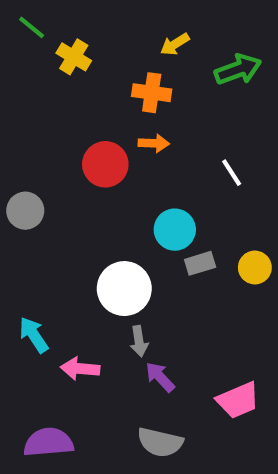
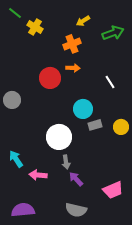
orange cross: (152, 93) -> (72, 44), turned -30

